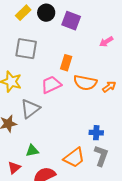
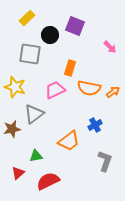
black circle: (46, 13) -> (50, 35), moved
pink arrow: (106, 42) -> (110, 47), turned -104
blue cross: (96, 133) -> (95, 125), moved, turned -32
orange trapezoid: (74, 158) -> (69, 141), moved

